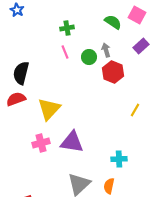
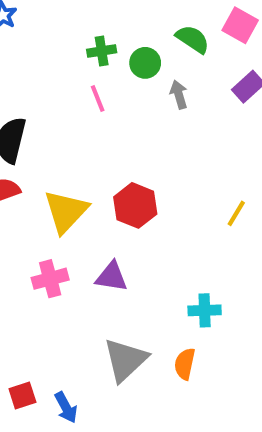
green circle: (89, 57) -> (145, 63), moved
red hexagon: (113, 72) -> (135, 205), moved
purple triangle: (72, 142) -> (111, 277), size x0.7

